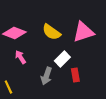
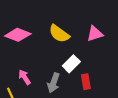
pink triangle: (83, 32) -> (95, 34), size x0.7
pink arrow: (20, 57) -> (25, 77), moved

